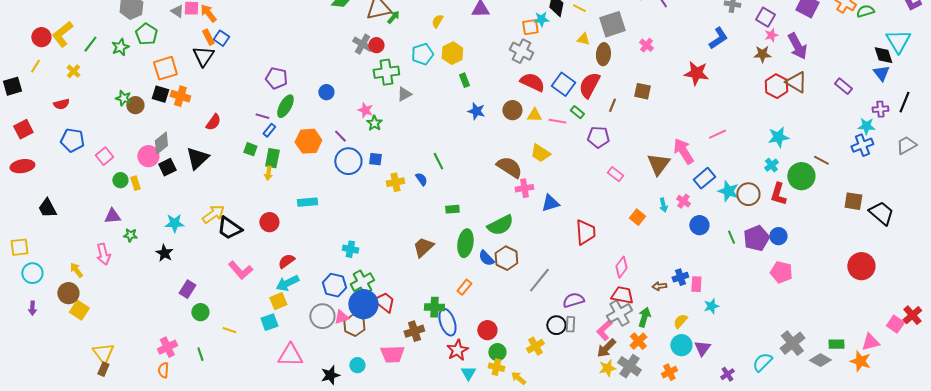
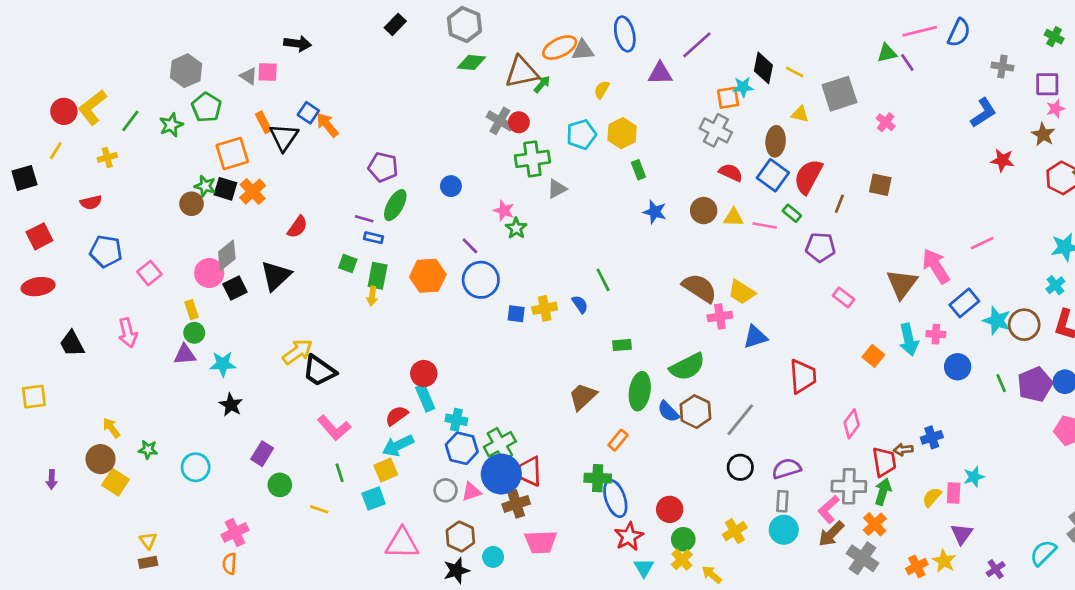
orange arrow: (208, 13) -> (327, 125), moved
purple square: (765, 17) -> (1047, 84), turned -30
orange rectangle: (208, 37) -> (264, 122), moved
brown ellipse: (603, 54) -> (776, 141), moved
brown star: (762, 54) -> (1043, 134), turned 30
yellow cross: (73, 71) -> (107, 158), turned 32
red star: (696, 73) -> (1002, 160), moved, size x0.7
red semicircle: (532, 82) -> (731, 173), size x0.7
orange cross: (180, 96) -> (253, 192), turned 30
green star: (123, 98) -> (205, 186), moved
blue rectangle: (269, 130) -> (374, 238), turned 64
orange hexagon: (308, 141) -> (428, 276), moved
yellow trapezoid: (540, 153) -> (742, 292), moved
blue square: (375, 159) -> (516, 314), moved
green circle: (120, 180) -> (194, 333), moved
pink cross: (683, 201) -> (936, 334), turned -32
cyan rectangle: (307, 202) -> (425, 398), moved, turned 72
cyan arrow: (663, 205) -> (909, 340), size x1.6
purple triangle: (112, 216) -> (185, 355), moved
red circle: (269, 222) -> (424, 374), moved
cyan star: (174, 223) -> (223, 364), moved
green star: (130, 235) -> (148, 450), moved
cyan cross: (350, 249) -> (456, 420), moved
pink arrow: (103, 254) -> (128, 333), moved
cyan circle: (32, 273) -> (196, 467), moved
gray line: (539, 280) -> (740, 420), moved
pink rectangle: (696, 284) -> (954, 493), moved
orange rectangle: (464, 287) -> (618, 440), moved
red trapezoid: (622, 295) -> (884, 462), moved, turned 70
red trapezoid: (384, 302) -> (530, 471), turned -130
gray cross: (619, 313) -> (849, 486), turned 30
gray circle: (322, 316) -> (446, 490), size x0.7
brown hexagon: (354, 325) -> (460, 537), moved
black circle: (556, 325) -> (740, 467), moved
brown cross: (414, 331) -> (516, 504), moved
cyan circle: (681, 345) -> (784, 530), moved
yellow triangle: (103, 353) -> (148, 541), size x0.6
green line: (200, 354) -> (340, 473), moved
yellow cross: (496, 367) -> (682, 560), turned 35
yellow star: (607, 368) -> (944, 561), moved, turned -30
brown rectangle: (103, 369) -> (148, 562), turned 56

